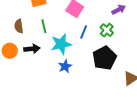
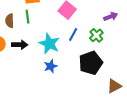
green line: (44, 26) -> (28, 17), moved
cyan star: (61, 44) -> (49, 44), turned 30

